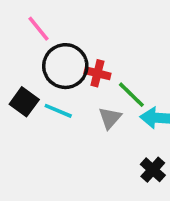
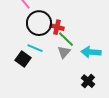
green line: (131, 95) -> (66, 39), moved
black square: (24, 102) -> (23, 59), moved

